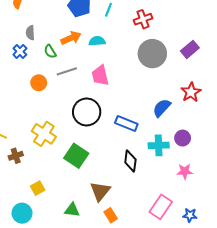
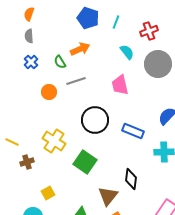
gray semicircle: (30, 33) -> (29, 36), moved
cyan semicircle: (97, 41) -> (127, 52), moved, turned 56
pink trapezoid: (100, 75) -> (120, 85), moved
black diamond: (130, 161) -> (131, 179), moved

